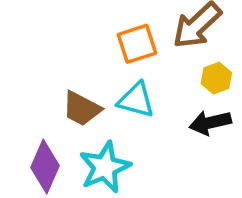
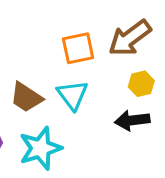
cyan triangle: (136, 100) -> (72, 95), turned 32

